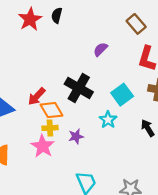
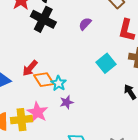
black cross: (79, 88) -> (43, 19), moved
cyan star: (108, 120) -> (59, 83), moved
yellow cross: (50, 128) -> (21, 120), moved, size x1.5

